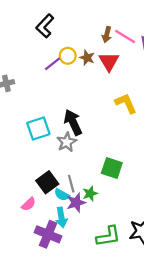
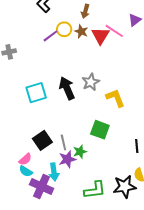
brown arrow: (107, 35) -> (85, 11), moved
pink line: (125, 36) -> (114, 31), moved
yellow L-shape: (126, 103) -> (115, 98), moved
gray star: (67, 142) -> (91, 82), moved
cyan semicircle: (62, 195) -> (26, 171), moved

